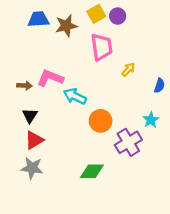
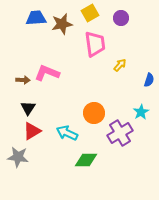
purple circle: (118, 16) -> (121, 18), moved
cyan arrow: (75, 96) -> (67, 133), moved
gray star: (32, 168) -> (18, 157), moved

